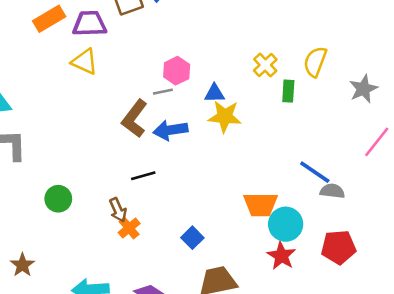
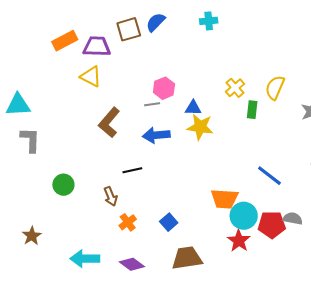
brown L-shape: (135, 119) -> (109, 122), moved
gray semicircle: (332, 191) -> (293, 218), moved
orange cross: (129, 228) -> (128, 222), moved
red pentagon: (338, 247) -> (272, 225), moved

